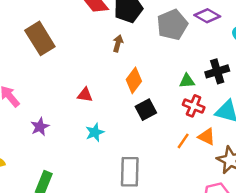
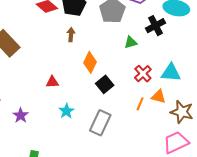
black cross: (217, 71) -> (156, 26), moved
green triangle: (187, 81) -> (131, 42), moved
red cross: (194, 106) -> (143, 74), turned 36
gray rectangle: (130, 172) -> (100, 123), moved, turned 35

